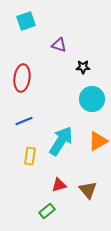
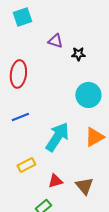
black star: (83, 67) -> (78, 54), moved
yellow rectangle: (30, 156) -> (26, 165), moved, turned 54

